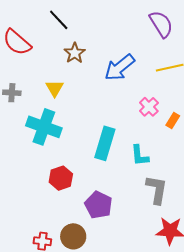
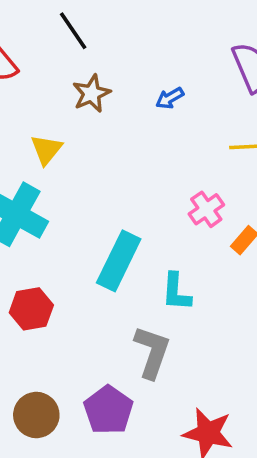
blue arrow: (120, 67) -> (170, 98), moved, size x0.5
gray L-shape: (157, 190) -> (152, 352), moved
purple pentagon: (98, 205) -> (108, 410), moved

